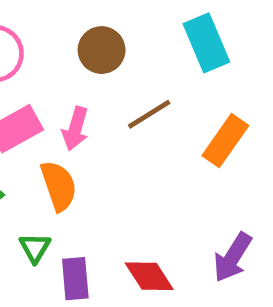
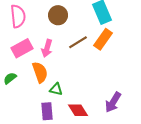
orange rectangle: (225, 141) -> (103, 39), moved
green triangle: (35, 248) -> (56, 89), moved, turned -48

